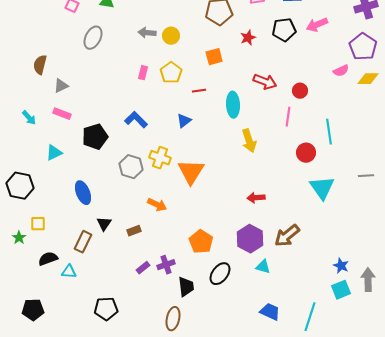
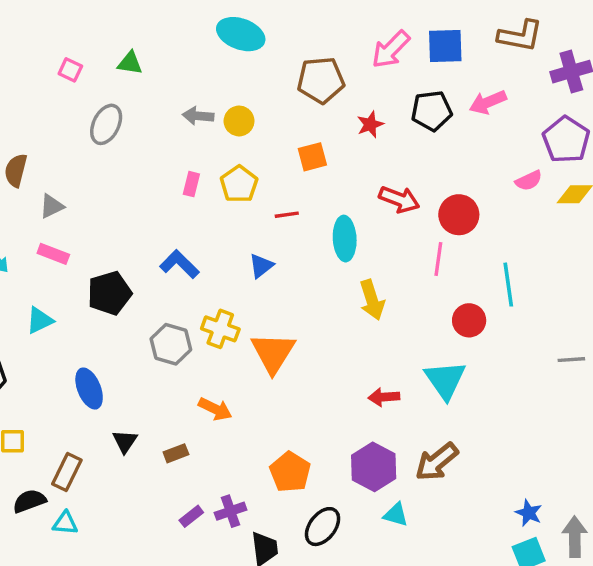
red circle: (300, 91) -> (459, 215), size x1.5
cyan triangle: (322, 188) -> (445, 380), moved
brown rectangle: (83, 242) -> (67, 472), moved

